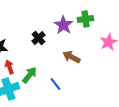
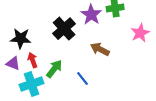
black cross: (38, 38) -> (64, 29), size x1.5

